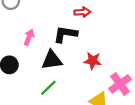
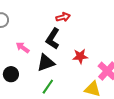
black L-shape: (65, 34) -> (53, 39), turned -55
pink arrow: (29, 37) -> (23, 48), turned -64

